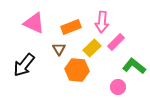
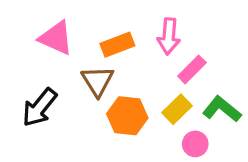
yellow rectangle: (92, 48) -> (177, 109), moved
brown triangle: (59, 49) -> (97, 81), size x1.5

